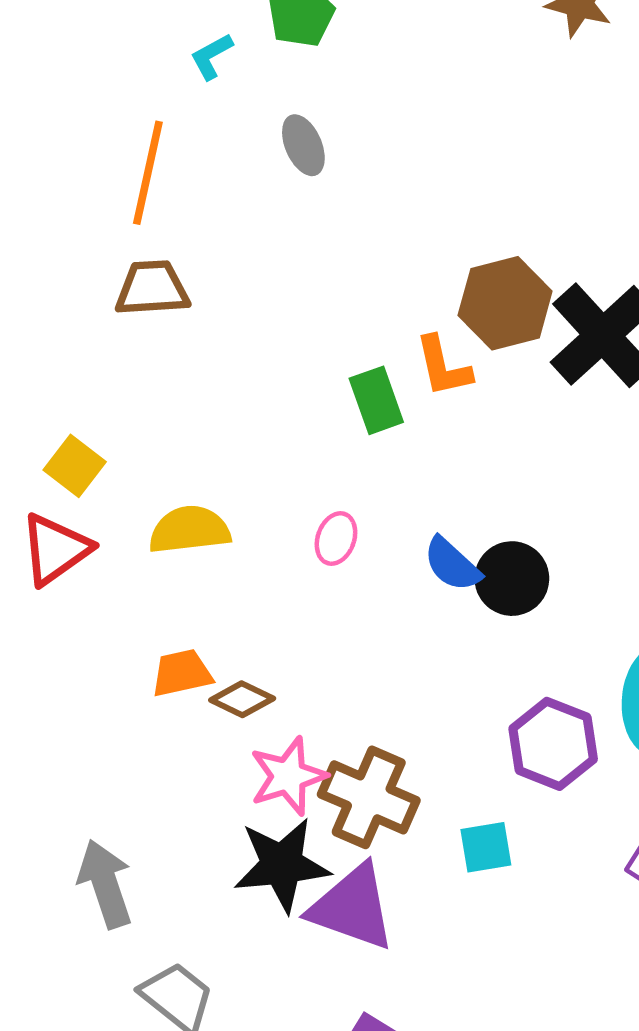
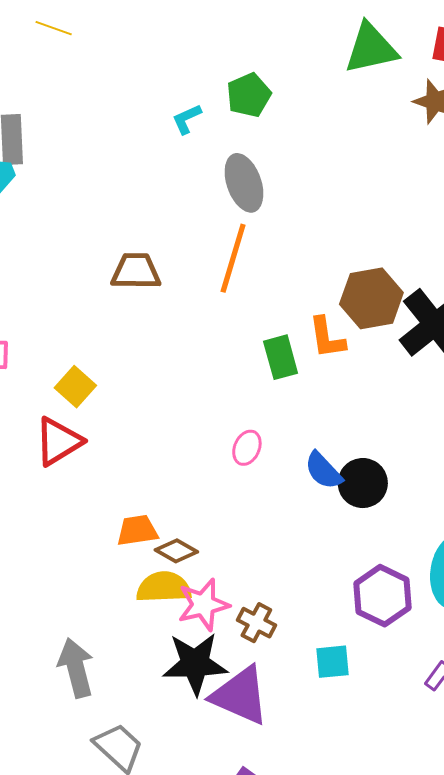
gray ellipse: (303, 145) -> (244, 183), size x1.4
orange line: (148, 173) -> (233, 258), moved
yellow semicircle: (190, 530) -> (164, 587), moved
brown cross: (369, 797) -> (256, 623), size x0.6

